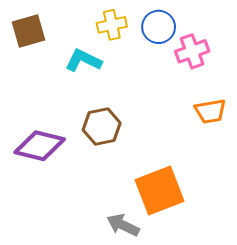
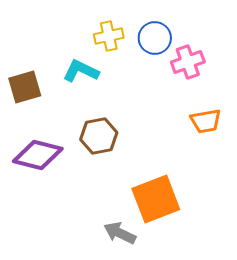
brown square: (28, 31) -> (25, 87), moved

